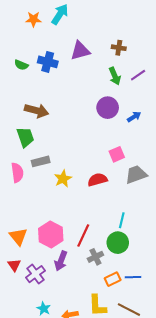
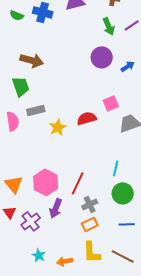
red semicircle: (97, 180) -> (87, 118), moved
green circle: (118, 243) -> (123, 193), moved
orange rectangle: (113, 279) -> (90, 224), moved

